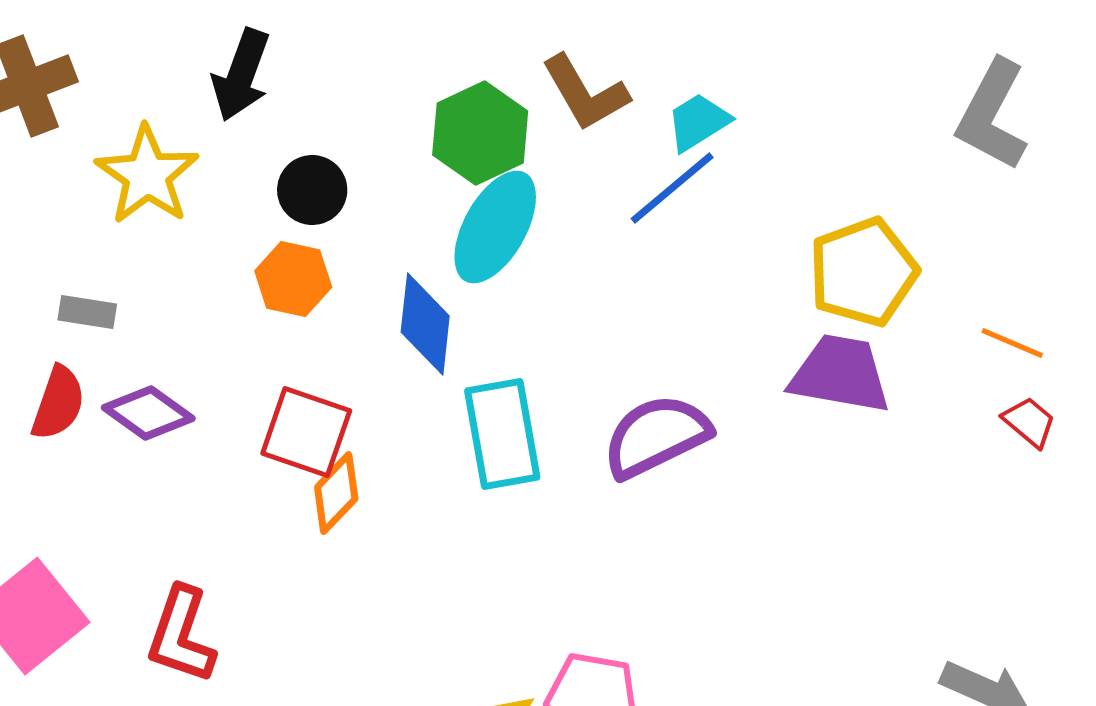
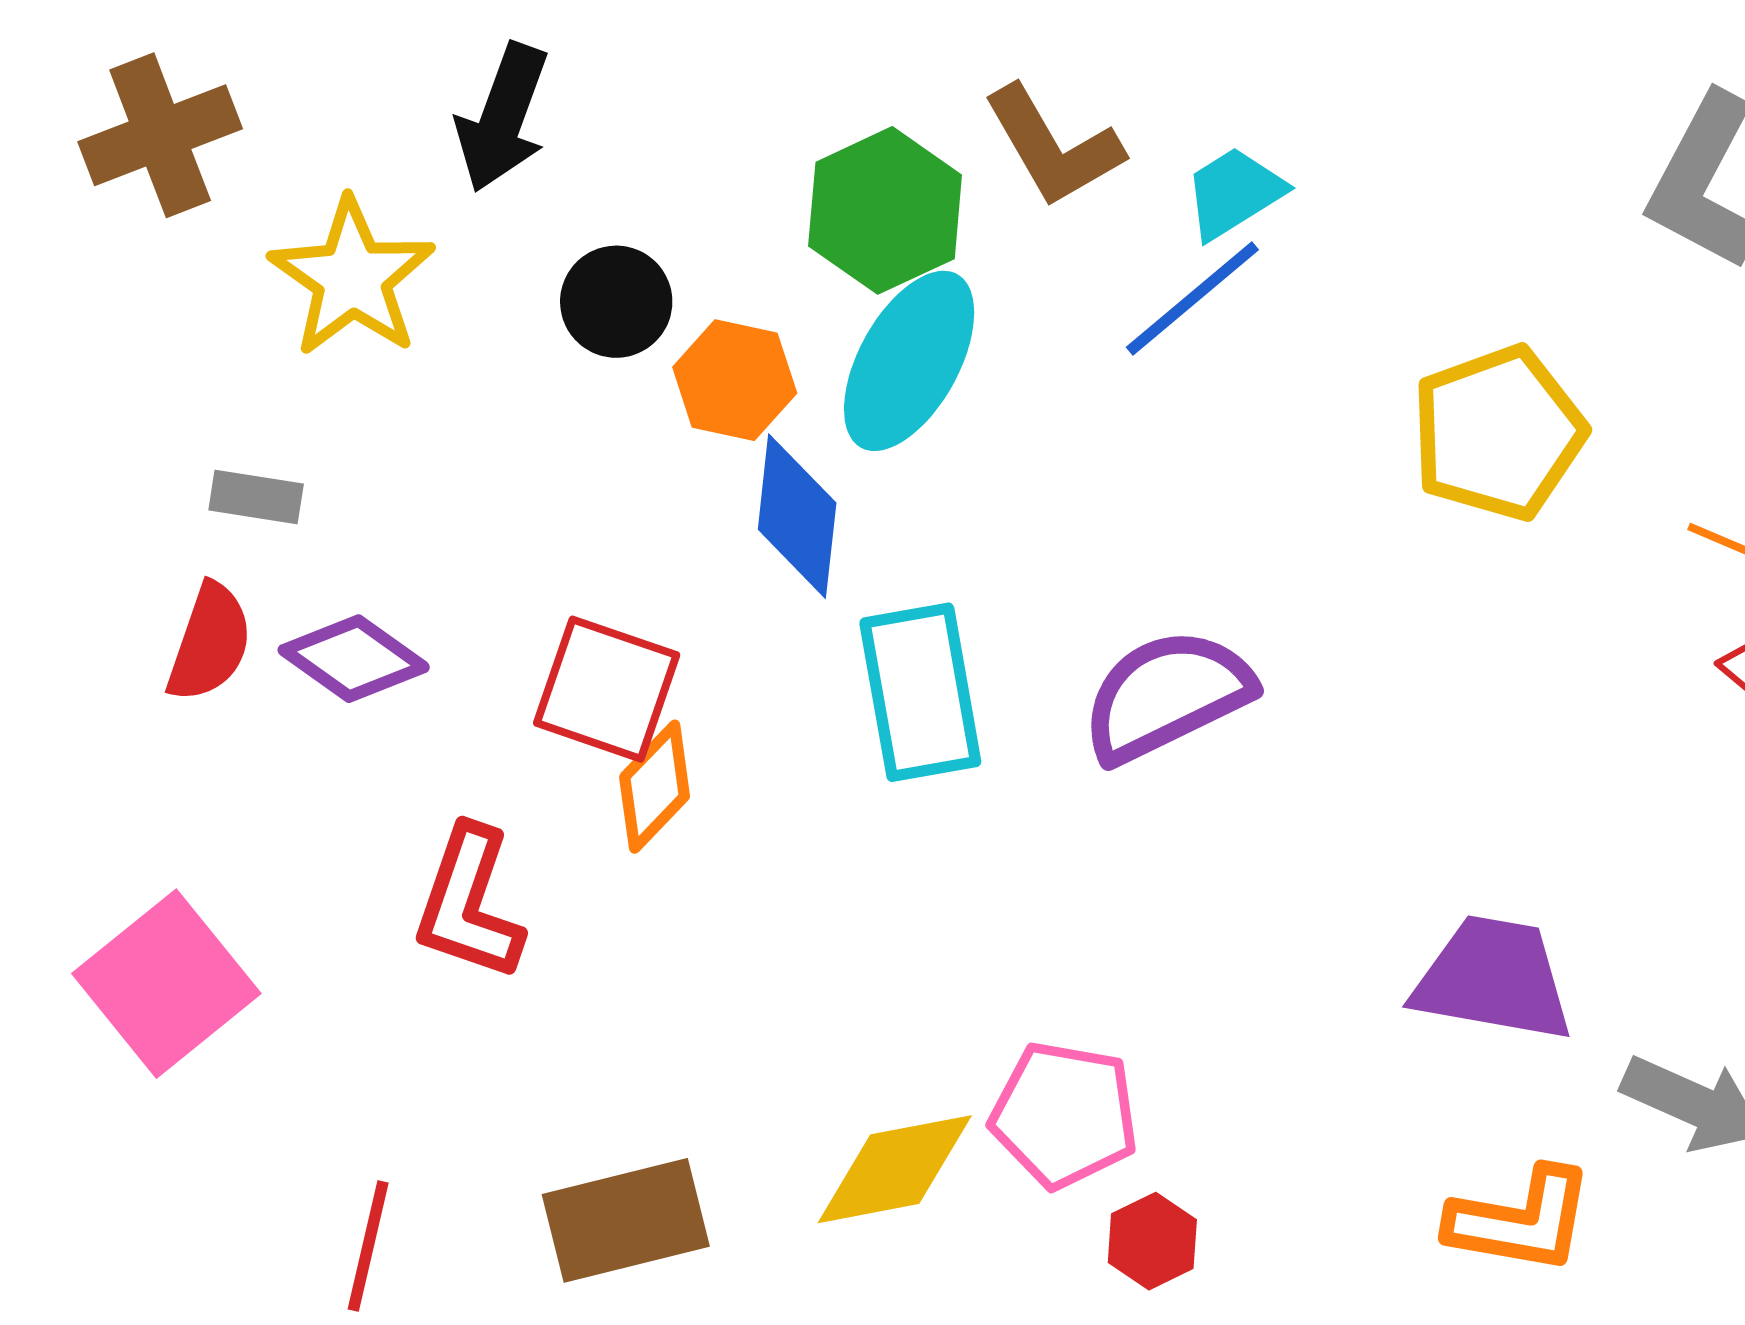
orange hexagon: (293, 279) -> (735, 380), moved
purple trapezoid: (840, 374) -> (1493, 979), moved
red L-shape: (181, 635) -> (469, 903), moved

